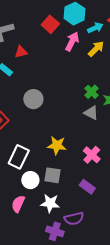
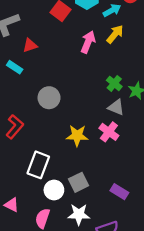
pink arrow: (72, 42) -> (88, 42), moved
yellow star: (57, 145) -> (77, 136), moved
pink cross: (92, 155) -> (109, 132), moved
gray square: (52, 175) -> (79, 182), turned -30

